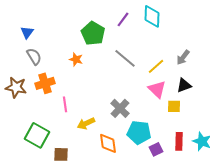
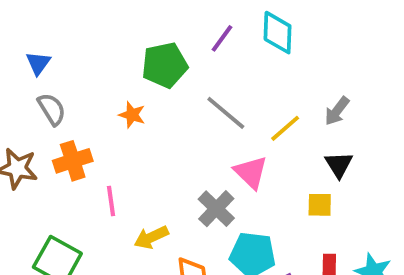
green pentagon: (93, 33) -> (165, 65), turned 30
black triangle: (184, 85) -> (339, 165), turned -42
pink triangle: (157, 89) -> (251, 172), moved

